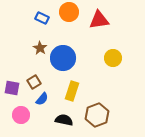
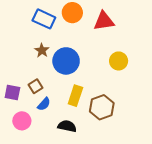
blue rectangle: (42, 18) -> (44, 19), size x1.5
brown hexagon: (97, 115) -> (102, 107), moved

